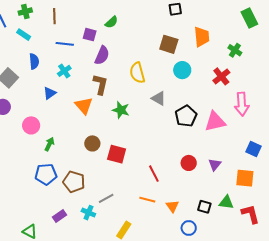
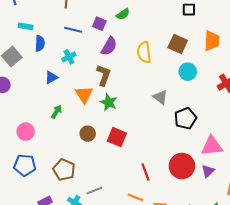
cyan rectangle: (24, 35) -> (26, 26), moved, turned -32
yellow semicircle: (137, 73) -> (144, 52), moved
green star: (121, 110) -> (109, 102), moved
pink triangle: (215, 122) -> (212, 146), moved
pink circle: (31, 125) -> (26, 132), moved
green arrow: (49, 144) -> (57, 112), moved
red square: (117, 154) -> (117, 137), moved
red circle: (189, 163) -> (182, 166), size x1.6
blue pentagon: (46, 174) -> (25, 165), moved

